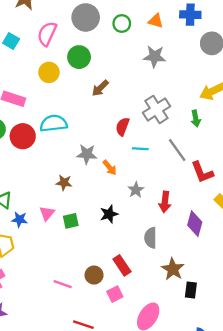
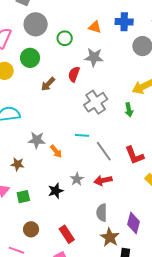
green circle: (122, 24) -> (65, 38), moved
red semicircle: (122, 127) -> (74, 74), moved
gray line: (177, 150) -> (104, 151), moved
gray star: (136, 190) -> (77, 179), moved
red arrow: (165, 202) -> (103, 180), turned 72
purple diamond: (195, 224) -> (133, 223), moved
gray semicircle: (151, 238) -> (102, 213), moved
brown circle: (94, 275) -> (31, 229), moved

